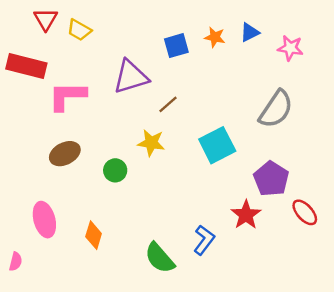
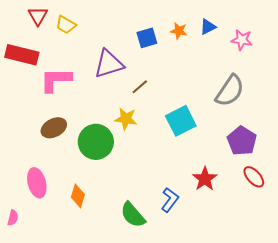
green circle: (115, 170) -> (96, 142), size x1.8
purple pentagon: (271, 179) -> (242, 141), moved

